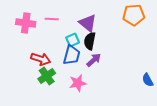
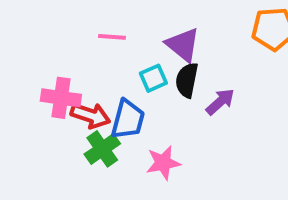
pink cross: (26, 23) -> (61, 98), moved
blue trapezoid: (72, 55) -> (128, 119), moved
purple arrow: (94, 60) -> (220, 102), moved

